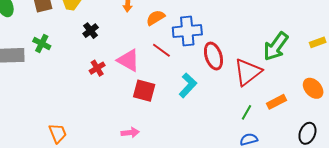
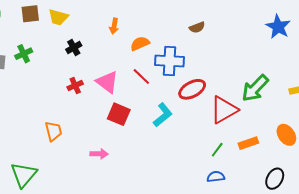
green cross: (42, 44) -> (24, 54), turned 30
red ellipse: (213, 56) -> (192, 89), turned 72
orange trapezoid: (58, 133) -> (53, 131), moved

